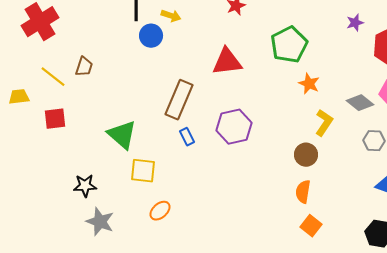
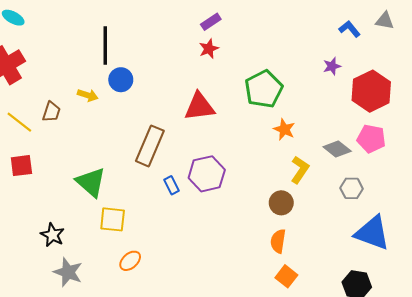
yellow arrow: (171, 16) -> (88, 95), moved
blue rectangle: (187, 137) -> (172, 185), moved
black star: (85, 186) -> (53, 235), turned 30

